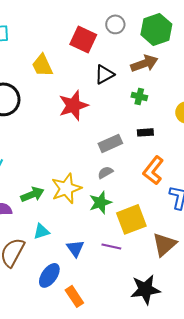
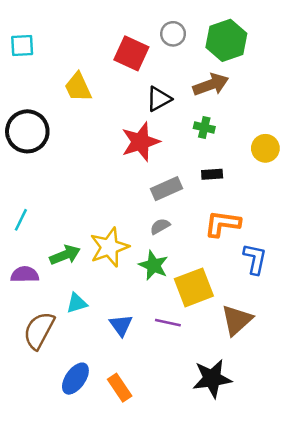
red star: (73, 105) -> (140, 142), moved
orange L-shape: (153, 170) -> (222, 224), turned 60
green star: (100, 202) -> (153, 265), turned -30
blue ellipse: (49, 275) -> (75, 379), moved

